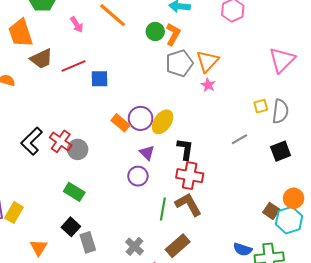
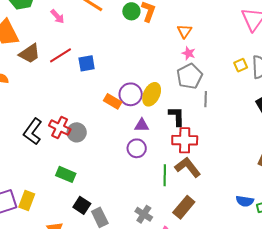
orange triangle: (208, 61) -> (184, 31), size x0.7
gray pentagon: (179, 63) -> (190, 76), moved
gray line: (239, 139) -> (206, 99), moved, turned -49
purple triangle: (147, 153) -> (142, 125), turned -35
green rectangle: (74, 192) -> (66, 174), moved

